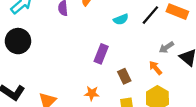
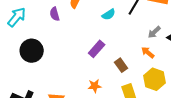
black circle: (18, 41) -> (32, 51), moved
purple rectangle: (101, 54) -> (97, 49), turned 30

